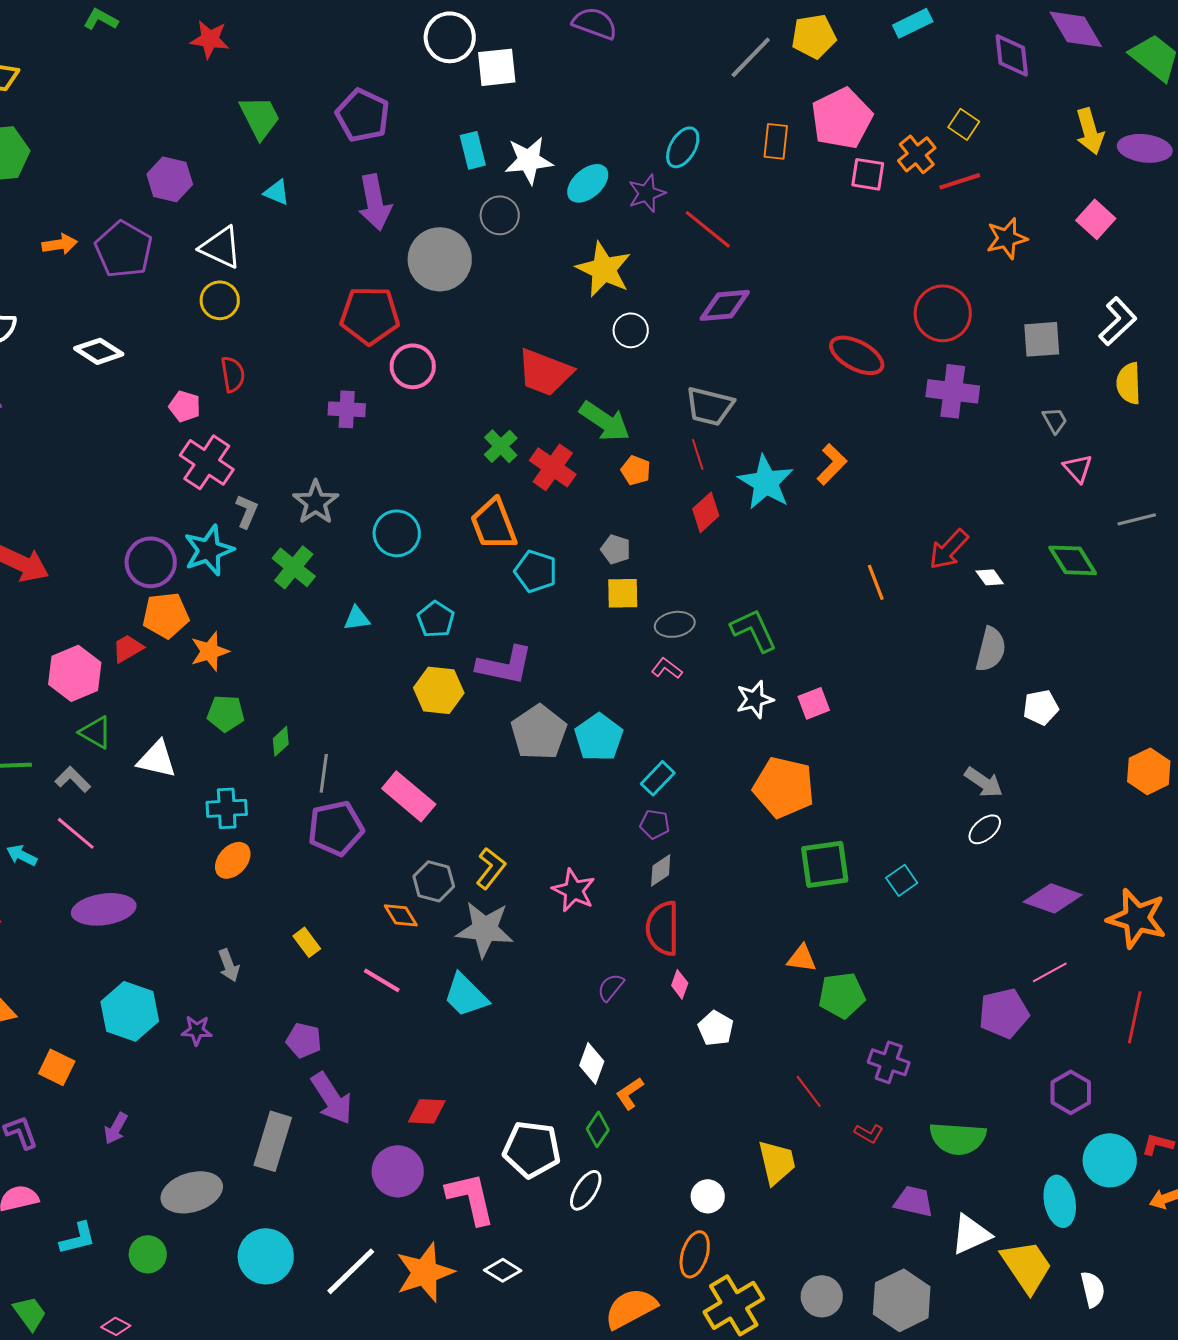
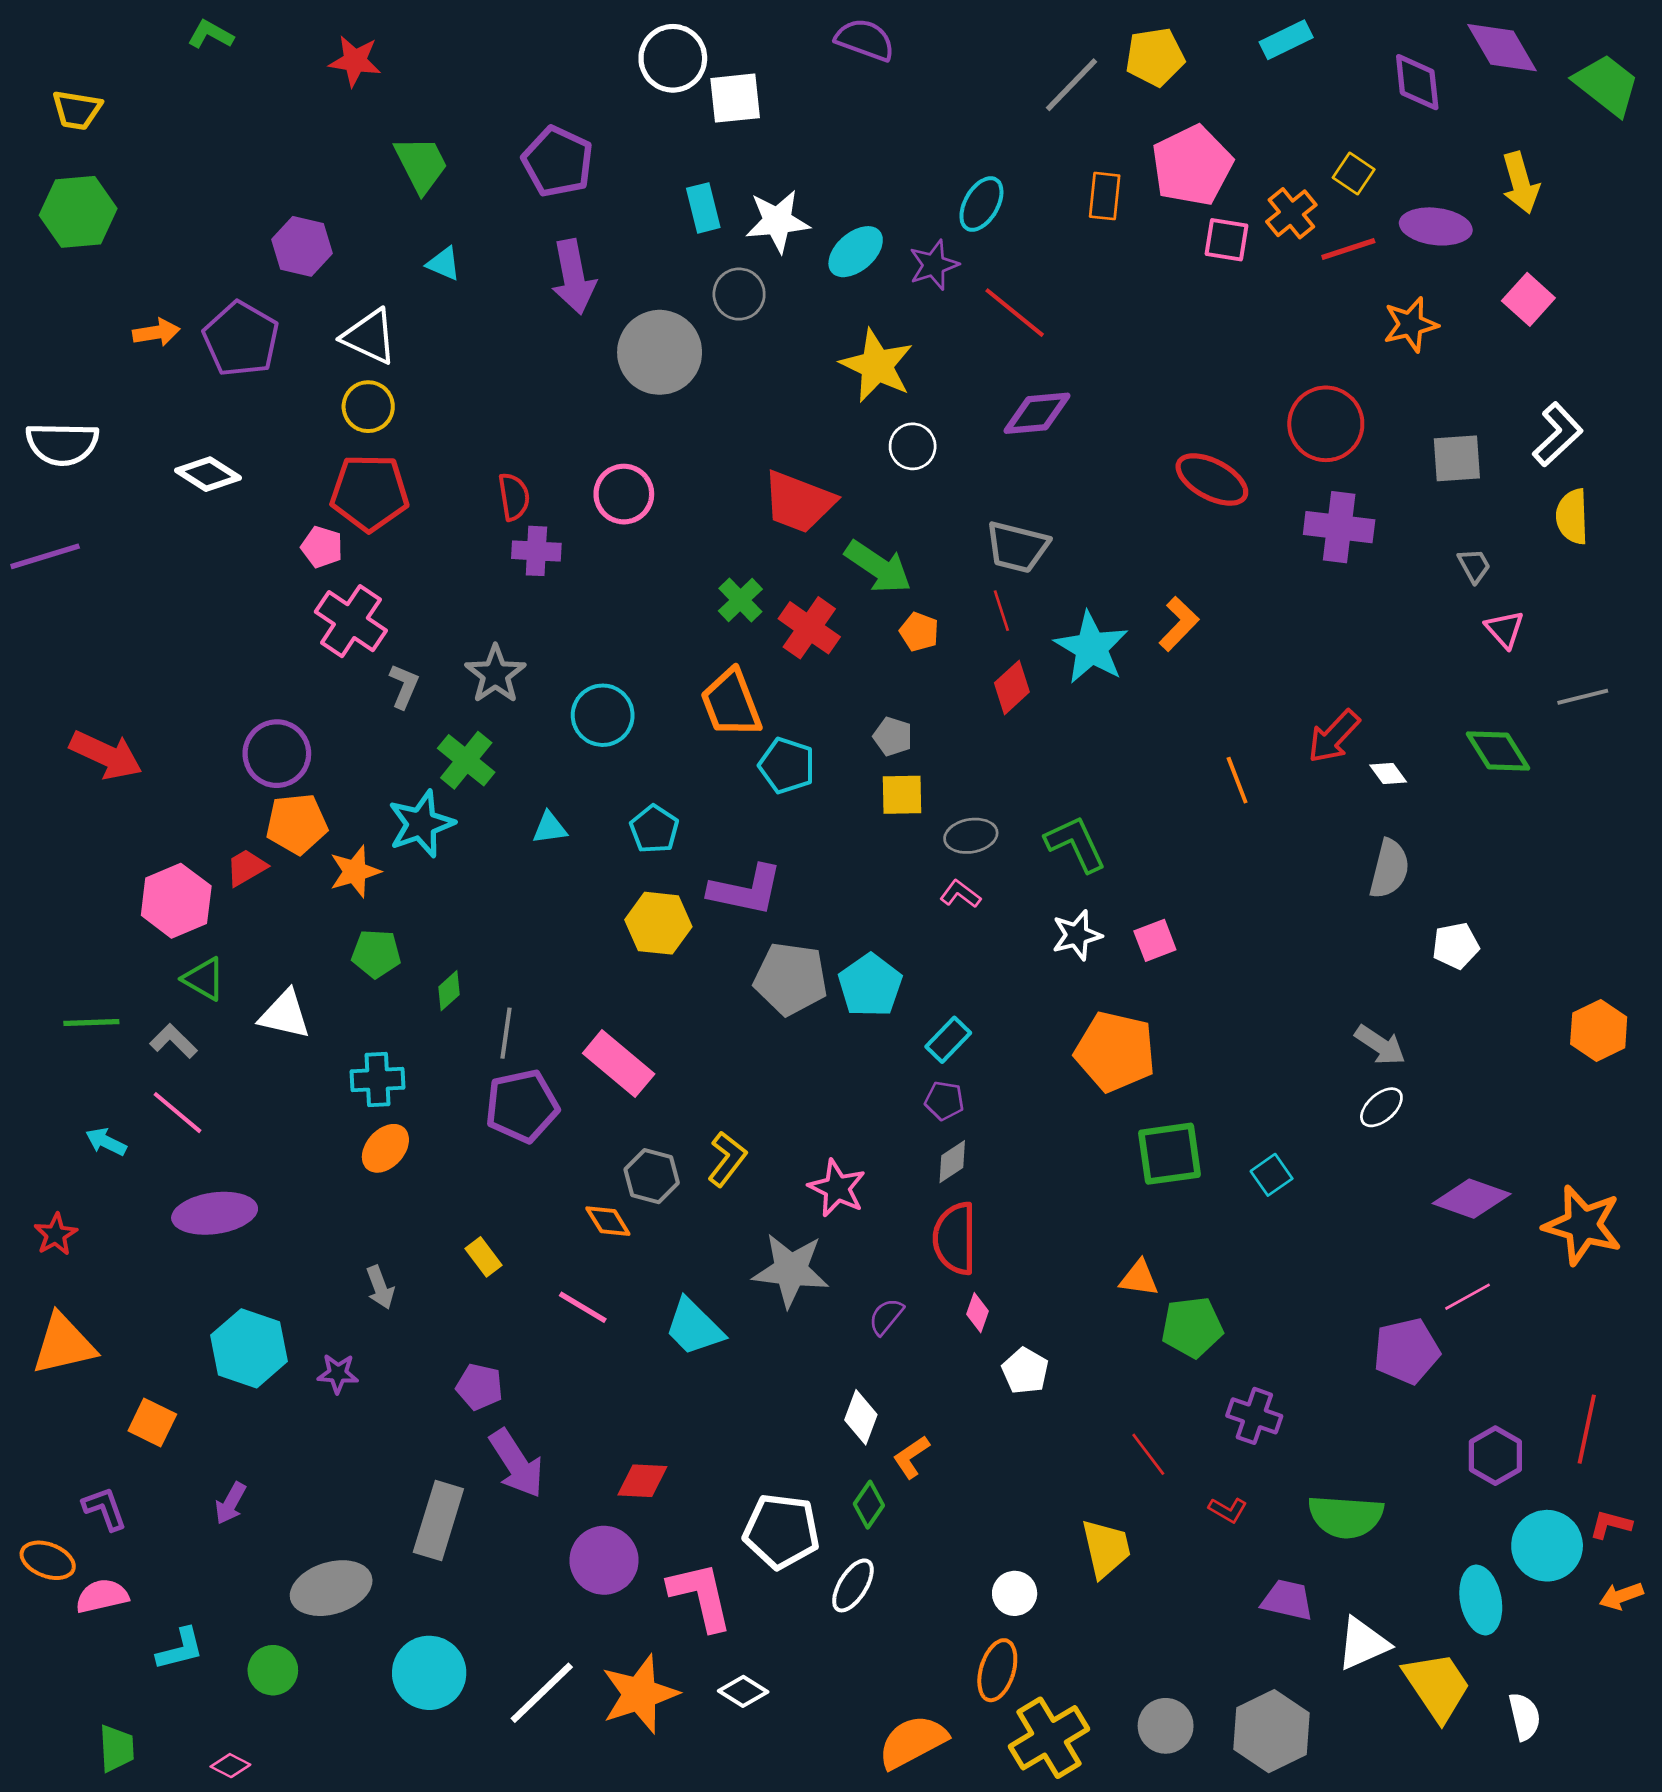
purple ellipse: (1145, 148) -> (1436, 226), moved
red pentagon: (370, 315) -> (370, 493), moved
red semicircle: (233, 374) -> (514, 497), moved
cyan star: (209, 550) -> (421, 824), moved
gray pentagon: (539, 732) -> (791, 979), turned -30
gray star: (485, 929) -> (791, 1270), moved
red line: (1135, 1017) -> (1587, 1429), moved
green trapezoid: (30, 1313) -> (117, 1748), turned 33

